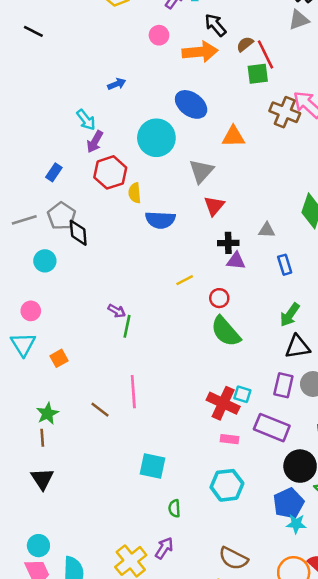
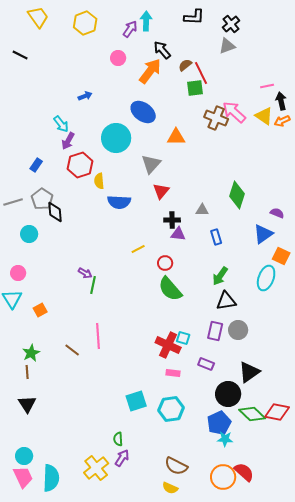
orange arrow: (200, 52) -> (150, 71), turned -48
purple rectangle: (272, 428) -> (206, 364), size x0.6
cyan square: (153, 466) -> (136, 401), moved, turned -30
green semicircle: (174, 508) -> (118, 439), moved

